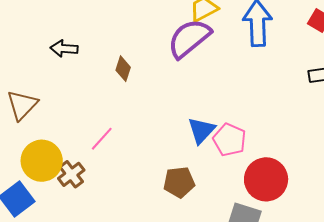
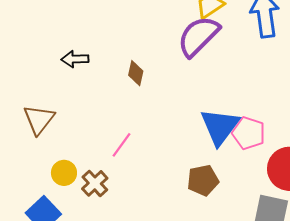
blue triangle: (201, 130) -> (220, 127), size x1.4
yellow circle: (42, 161) -> (64, 173), size x0.6

